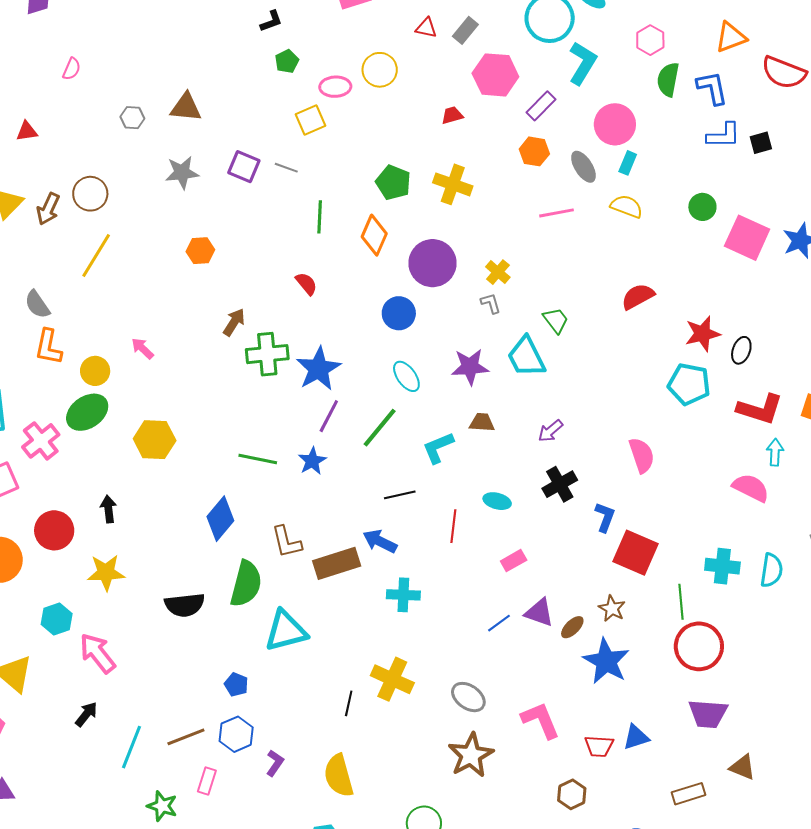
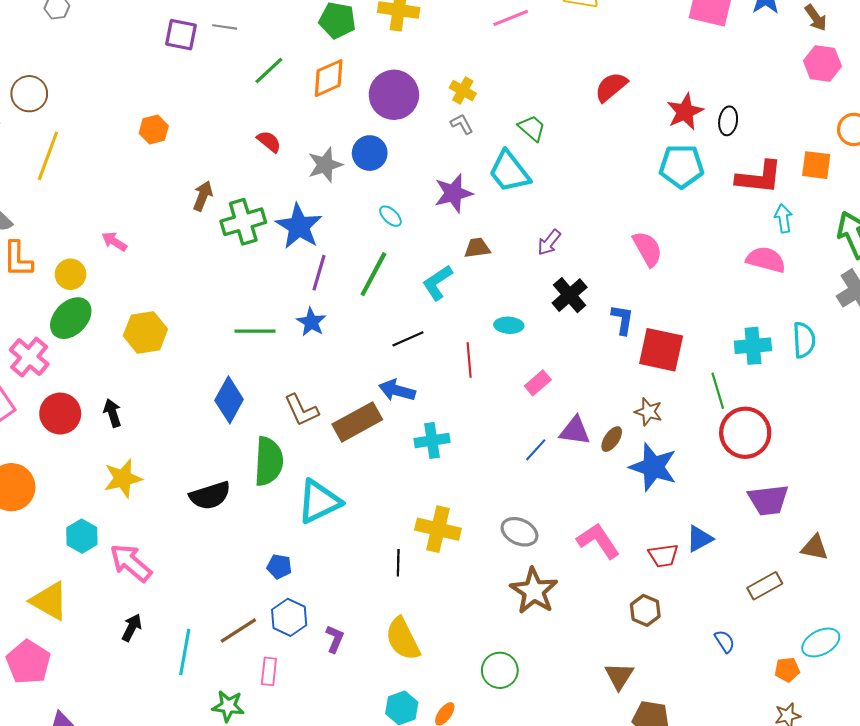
gray star: (182, 173) -> (325, 165), moved
green line: (320, 217) -> (269, 71), turned 56
orange diamond: (374, 235) -> (329, 78), turned 54
cyan ellipse: (406, 376) -> (390, 216), size x0.7
red circle: (54, 530) -> (60, 414), moved

